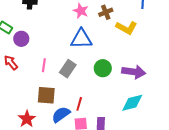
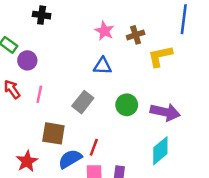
yellow L-shape: (126, 28) -> (160, 56), turned 135
blue triangle: (81, 39) -> (102, 66), size x0.7
pink line: (44, 65) -> (39, 94), moved
cyan diamond: (132, 103) -> (160, 151), turned -30

